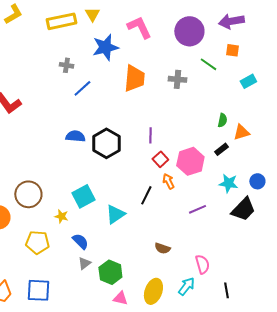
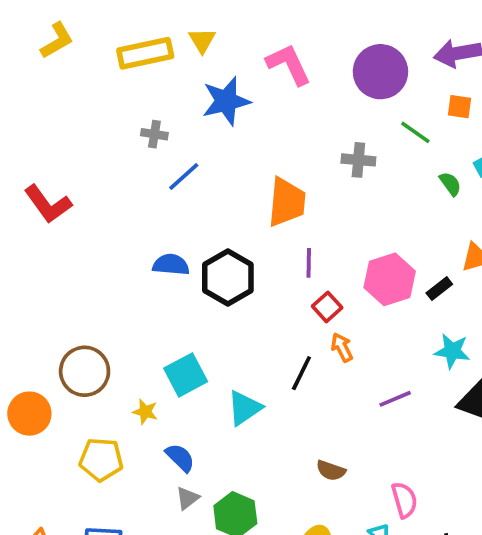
orange trapezoid: (134, 78) -> (287, 202), moved
green semicircle: (222, 120) -> (450, 184), moved, turned -48
pink hexagon: (190, 161) -> (390, 279), moved

